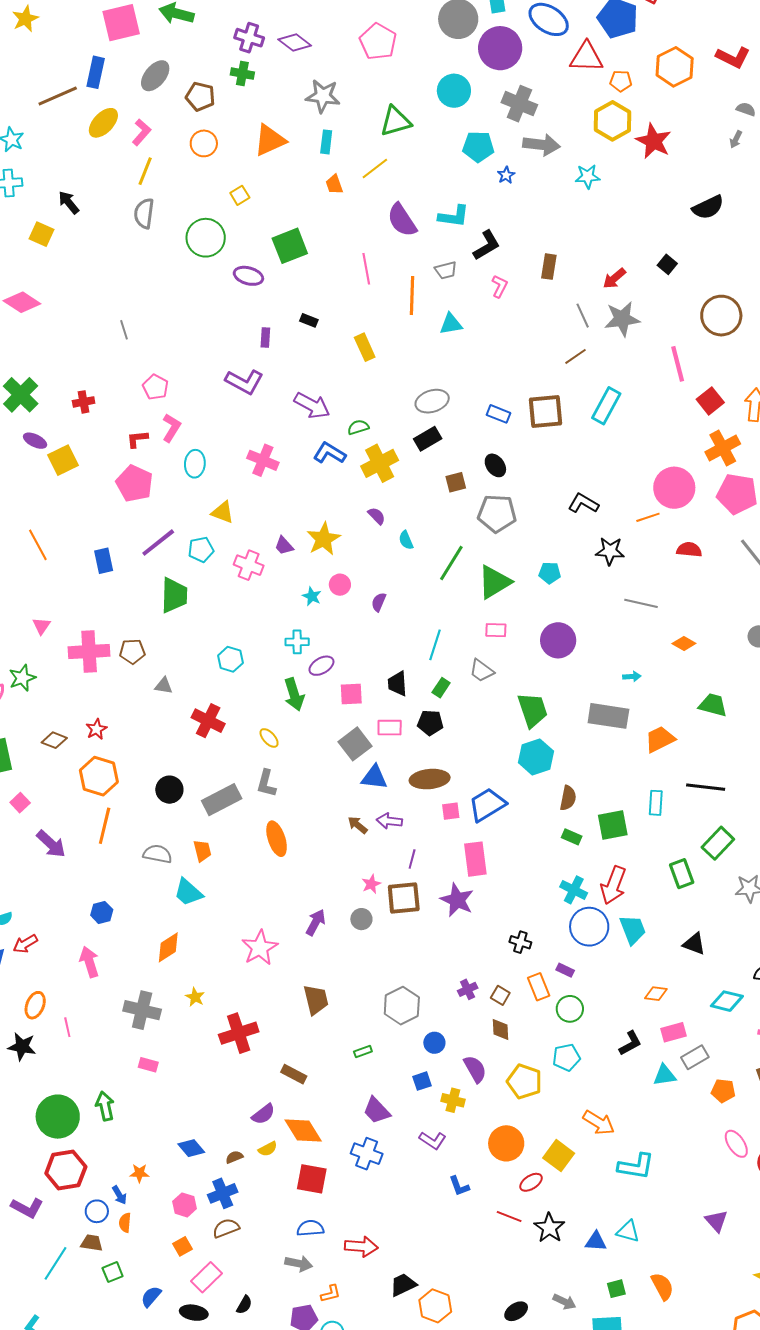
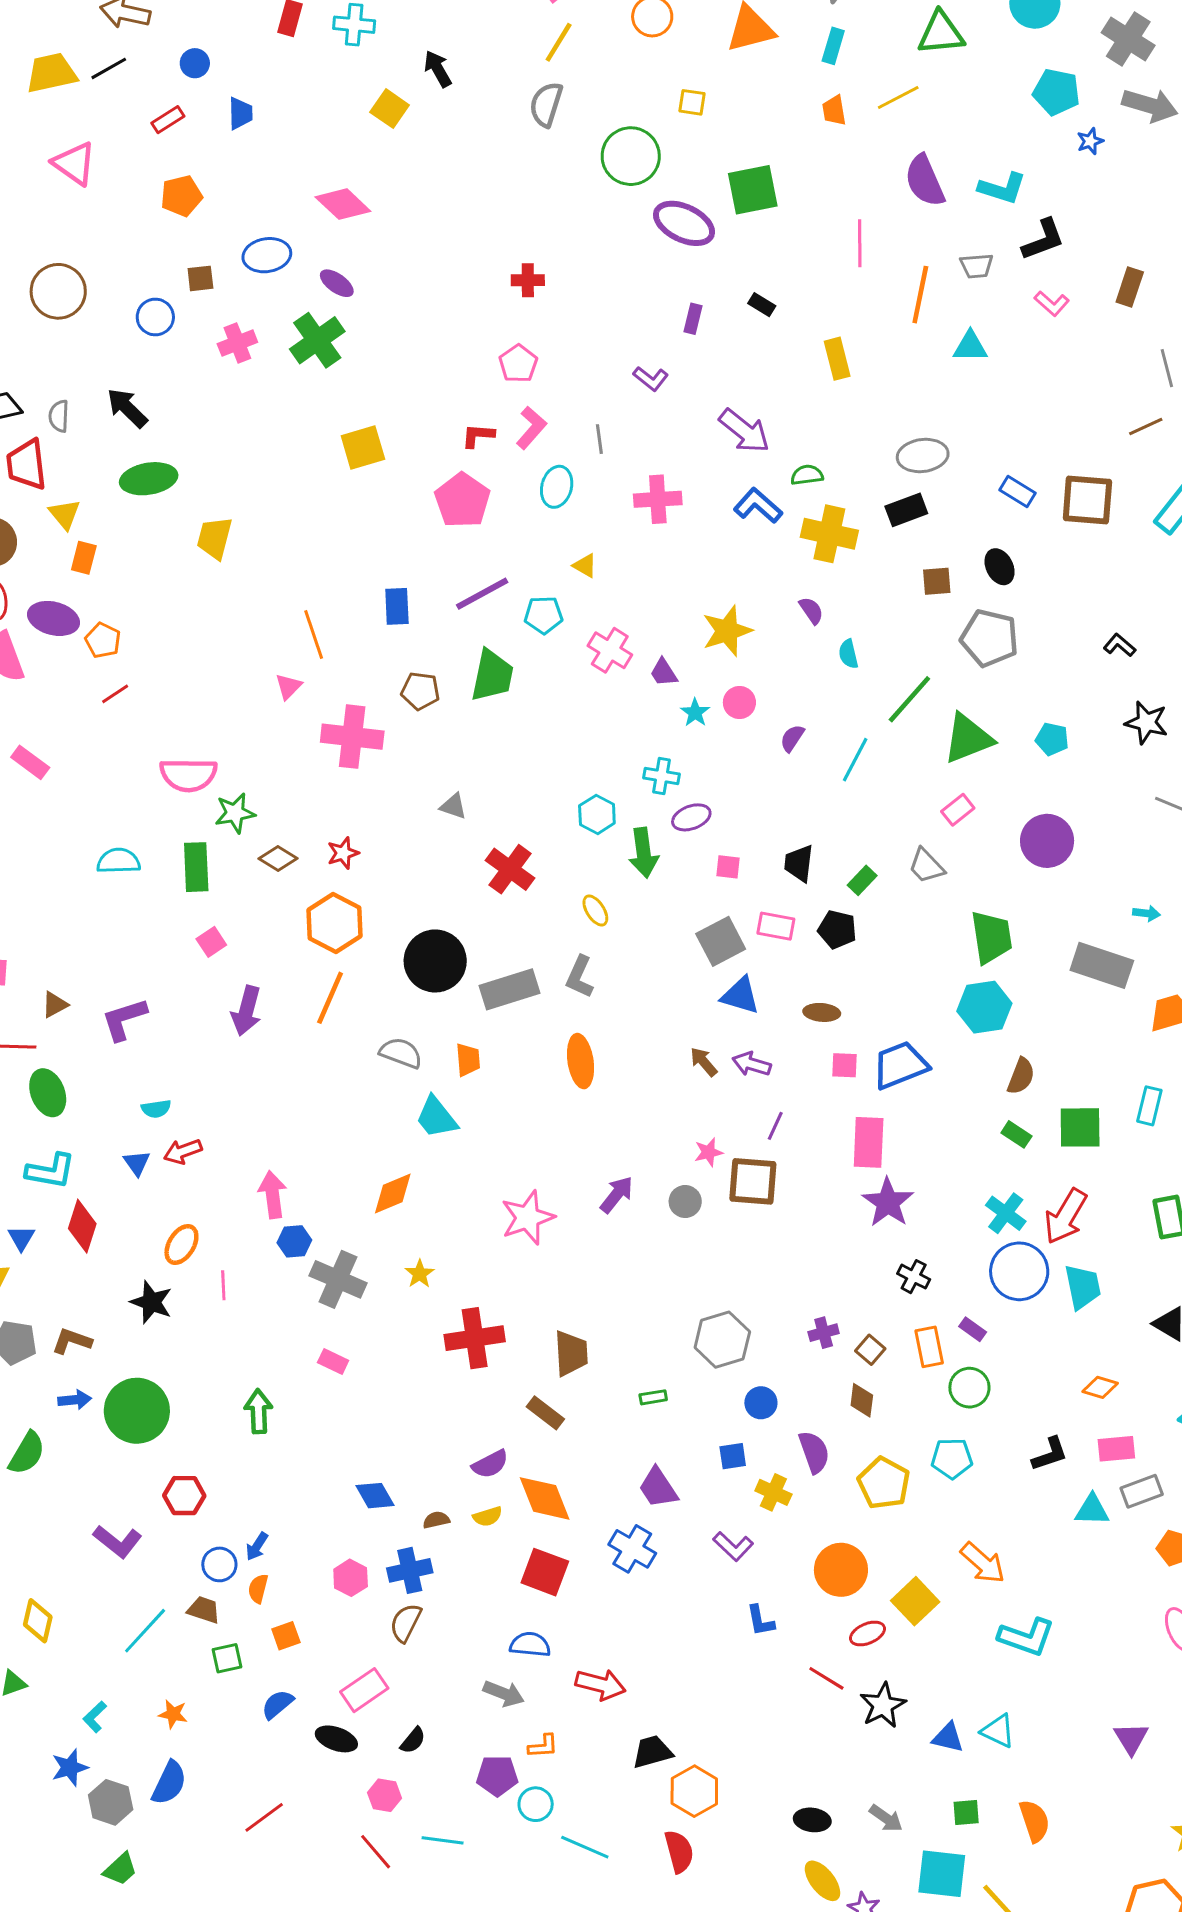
yellow square: (240, 195) -> (692, 102), turned 30
purple ellipse: (248, 276) -> (684, 223), size x1.4
pink L-shape: (500, 286) -> (1052, 303), turned 95
gray line: (124, 330) -> (599, 439), moved
purple L-shape: (244, 382) -> (651, 379), size x0.6
red cross: (84, 402) -> (528, 280), moved
purple ellipse: (35, 441) -> (337, 283), moved
pink cross: (263, 460) -> (658, 499), turned -36
yellow cross: (380, 463) -> (829, 534), turned 30
black L-shape: (583, 503) -> (1120, 645), size x0.7
yellow triangle: (223, 512) -> (585, 566), size x0.7
orange line: (38, 545) -> (314, 634), moved
purple trapezoid: (284, 546) -> (664, 672), moved
pink rectangle: (496, 630) -> (958, 810), turned -50
cyan line: (435, 645) -> (855, 760), moved
brown pentagon: (132, 651) -> (420, 691), moved
cyan hexagon: (230, 659) -> (597, 814), moved
green star: (22, 678) -> (235, 813), moved
pink square: (351, 694) -> (728, 867), size x0.7
brown ellipse: (430, 779) -> (822, 1012), size x0.6
black circle: (169, 790) -> (435, 961), size x1.5
purple arrow: (51, 844) -> (246, 1011), turned 52
purple star: (457, 900) -> (888, 1202), moved
blue hexagon: (102, 912) -> (294, 1241), moved
brown trapezoid: (316, 1000) -> (571, 1353), moved
green circle: (58, 1117) -> (137, 1411), moved
red hexagon: (66, 1170) -> (184, 1496), size x0.7
orange star: (139, 1173) -> (173, 1714), moved
blue arrow: (119, 1195) -> (257, 1546), turned 54
brown semicircle: (226, 1228) -> (406, 1623), turned -52
orange square: (182, 1246) -> (286, 1636), moved
black ellipse: (516, 1311) -> (812, 1820), turned 30

